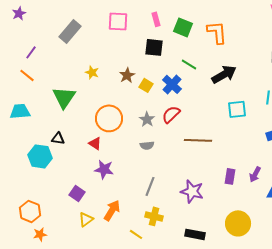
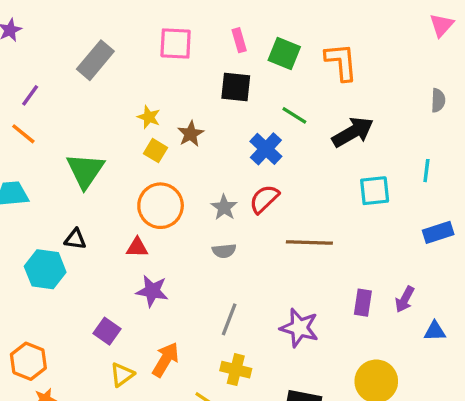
yellow star: (92, 72) -> (149, 117), moved
yellow square: (146, 85) -> (156, 151), moved
red triangle: (95, 143) -> (137, 248), turned -32

